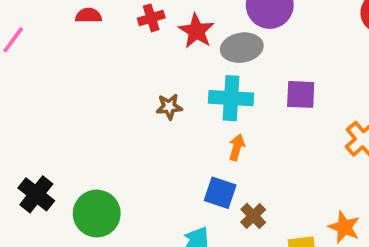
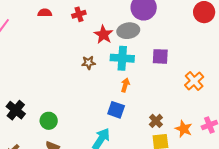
red star: (196, 31) -> (103, 35), moved
green circle: (97, 214) -> (49, 121), size x0.7
brown cross: (253, 216) -> (156, 121), moved

